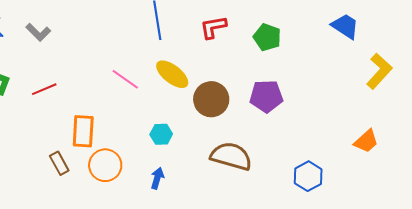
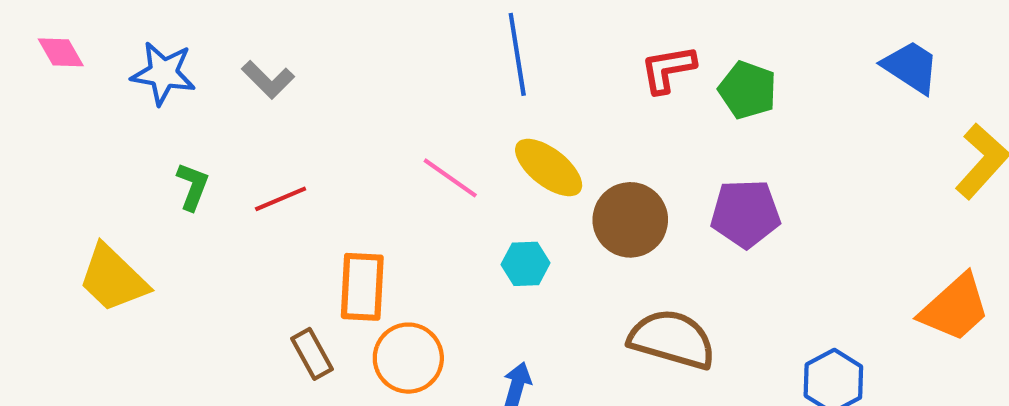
red L-shape: (213, 27) -> (668, 69), moved
cyan hexagon: (161, 134) -> (526, 264), moved
orange trapezoid: (366, 141) -> (955, 308), size x1.4

